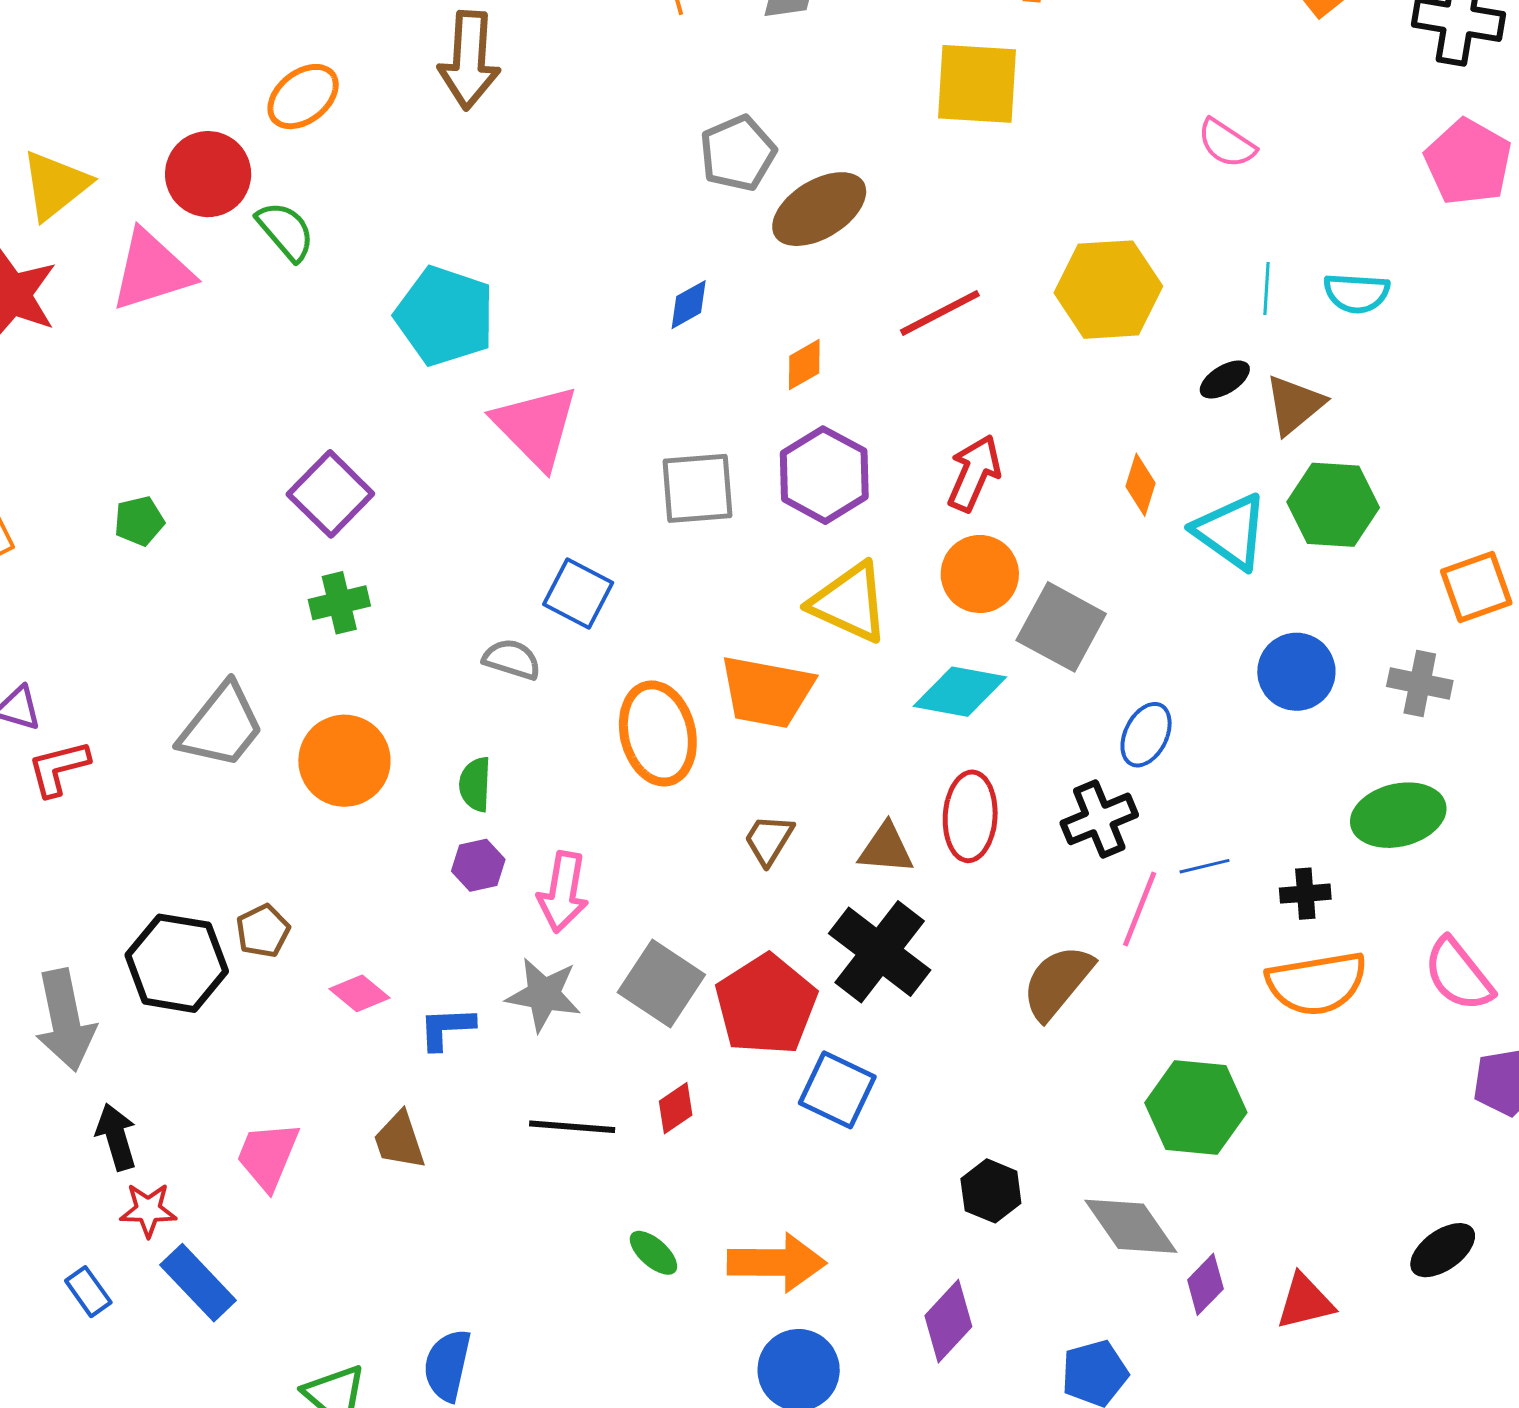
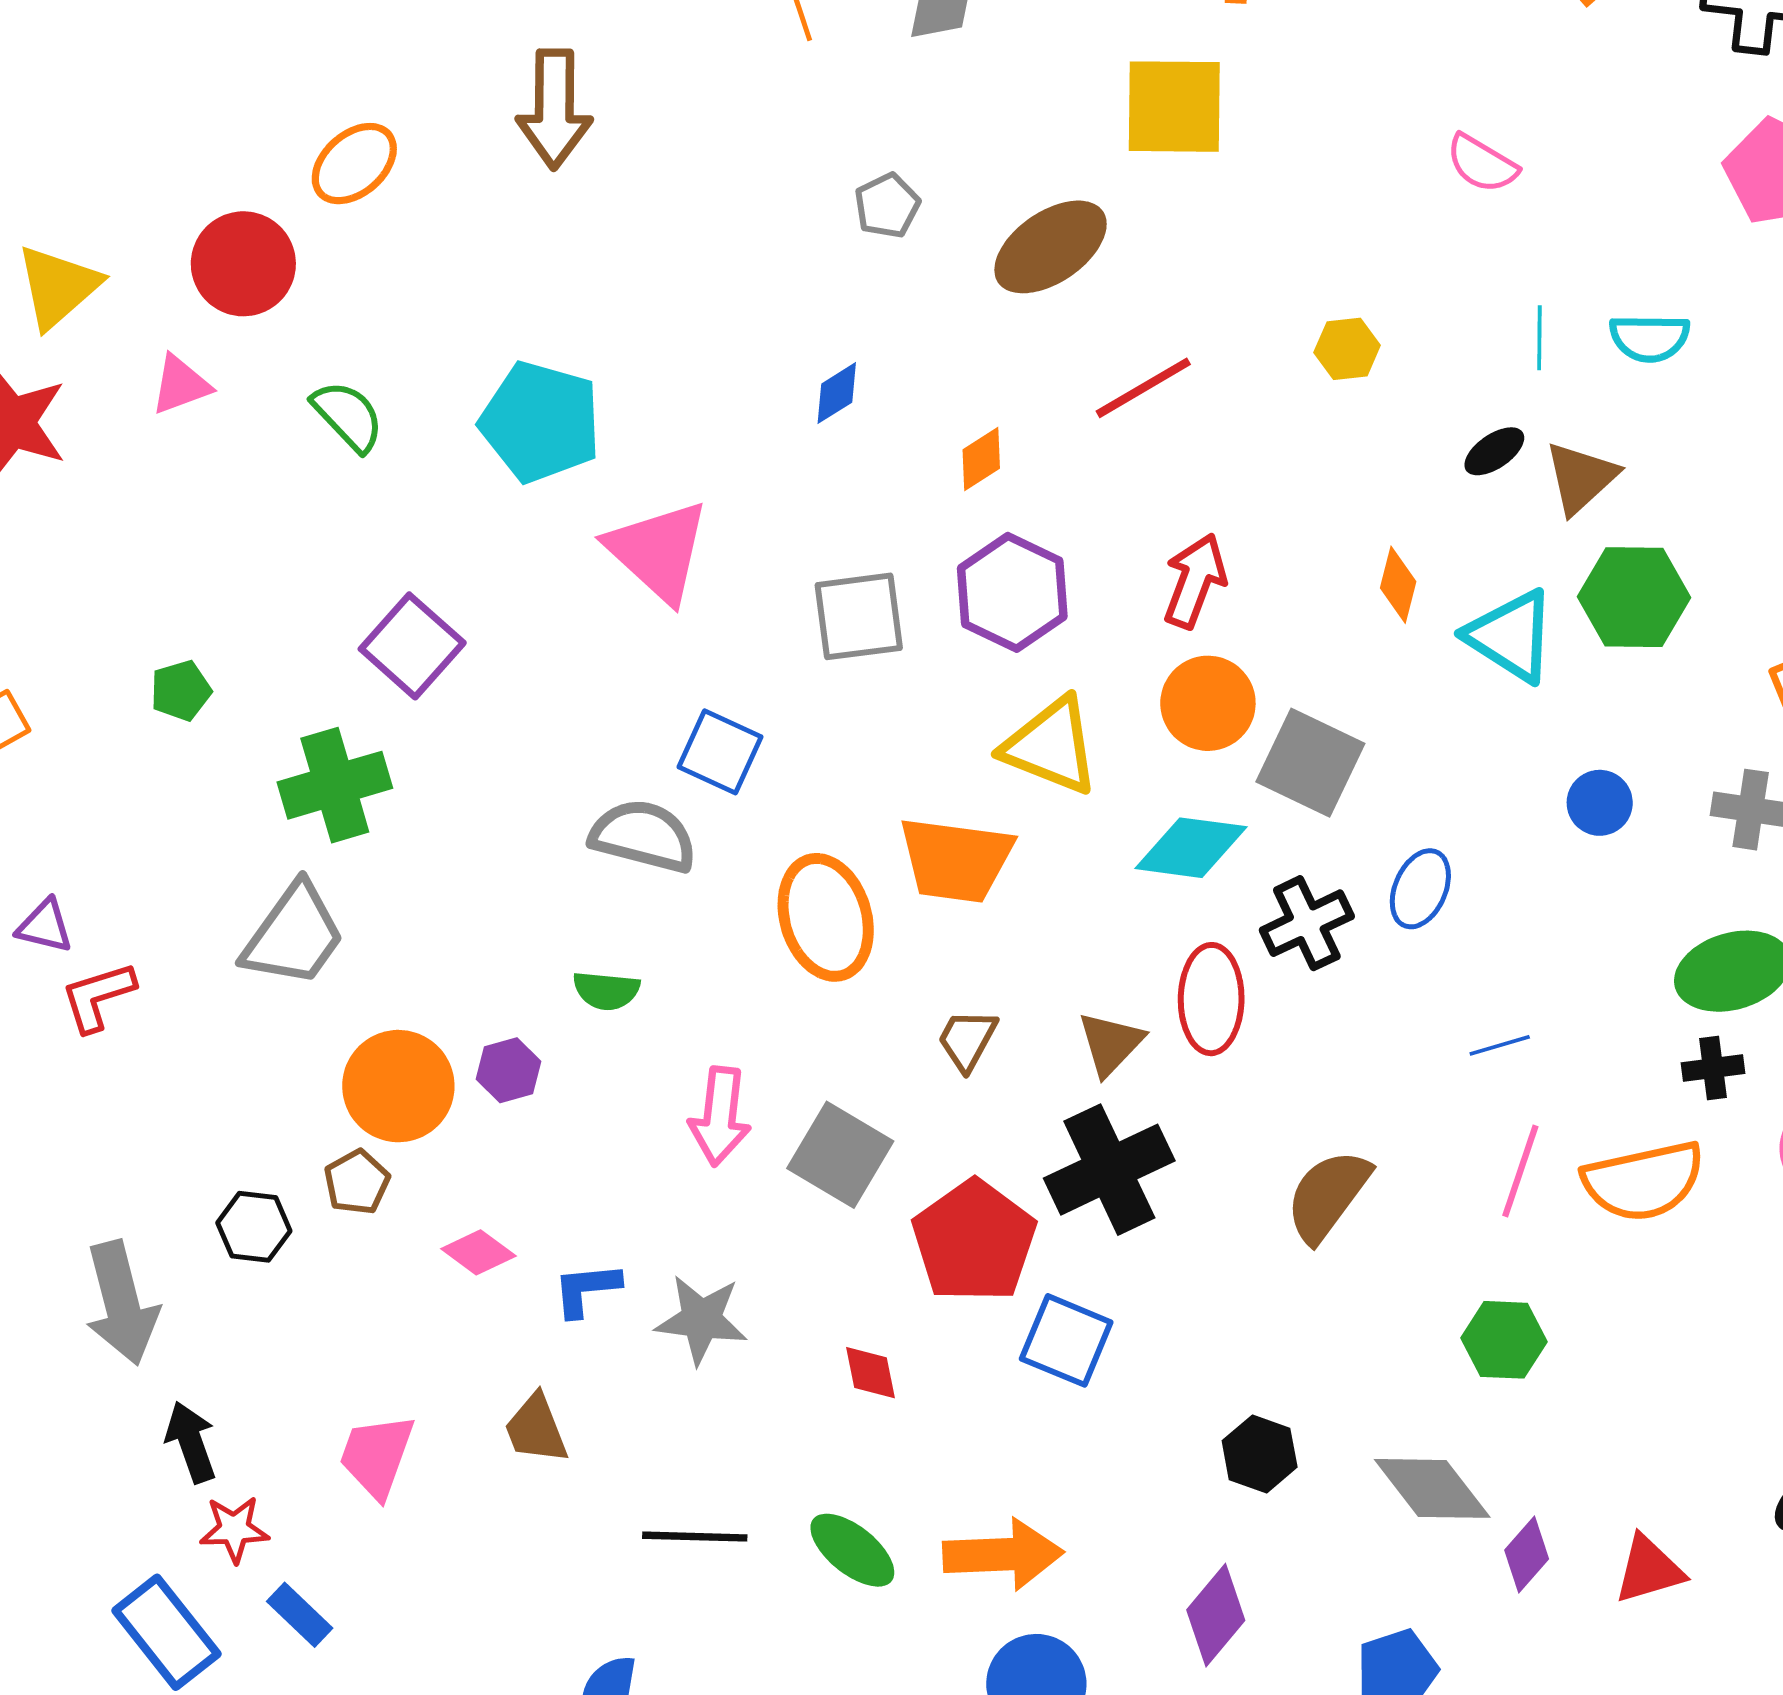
gray pentagon: (738, 153) -> (887, 206), size x0.7
brown ellipse: (819, 209) -> (1051, 247), moved
green semicircle: (286, 231) -> (348, 416), moved
pink triangle: (152, 271) -> (181, 385), size x0.6
yellow hexagon: (1108, 290) -> (1347, 349), size x0.5
green cross: (339, 603) -> (335, 785), moved, size x1.5
gray semicircle: (512, 659) -> (643, 836), size x1.5
blue circle: (1296, 672) -> (1600, 803), size x0.7
orange circle: (344, 761) -> (398, 1086), moved
green semicircle: (475, 784) -> (606, 991), turned -84
black cross: (1099, 819) -> (1307, 923), moved
brown triangle: (886, 849) -> (1111, 1043), turned -48
purple hexagon: (478, 865) -> (508, 1070), moved
black cross: (1305, 894) -> (1713, 1068), moved
pink line: (1140, 909) -> (1520, 1171), moved
black cross: (880, 952) -> (1109, 1170), turned 30
black hexagon: (177, 963) -> (254, 1227), size x0.6
gray square: (661, 983) -> (840, 1155), moved
gray star: (544, 995) -> (701, 1320), moved
red diamond: (676, 1108) -> (871, 1373), turned -64
green hexagon: (1196, 1108) -> (1504, 1340), size x0.7
black line: (572, 1127) -> (695, 1537), moved
green ellipse: (653, 1253) -> (852, 1550), size x1.4
blue rectangle: (198, 1283) -> (300, 1615), size x0.7
blue rectangle: (88, 1292) -> (166, 1632), size x1.8

